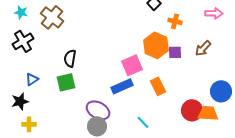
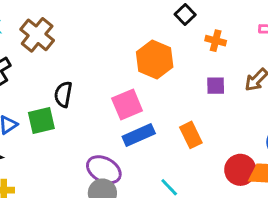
orange hexagon: (156, 45) -> (155, 60), moved
pink square: (132, 65) -> (127, 105), moved
green square: (66, 82) -> (41, 120), moved

